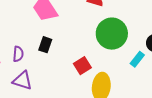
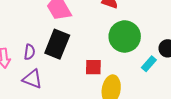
black rectangle: (45, 45) -> (57, 44), size x1.8
red square: (82, 66) -> (93, 67), turned 30

